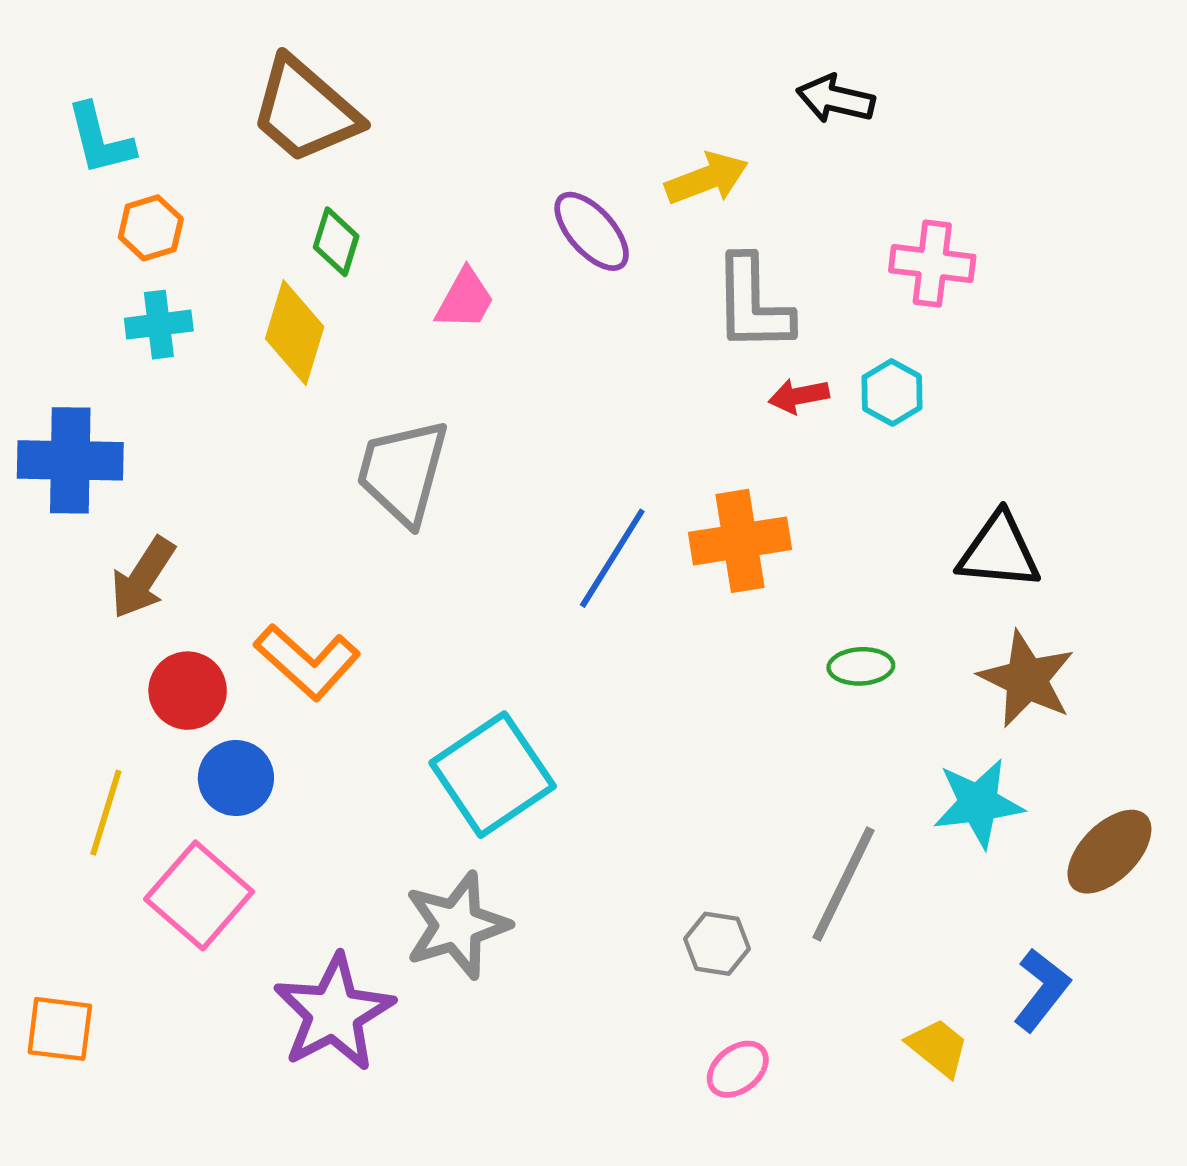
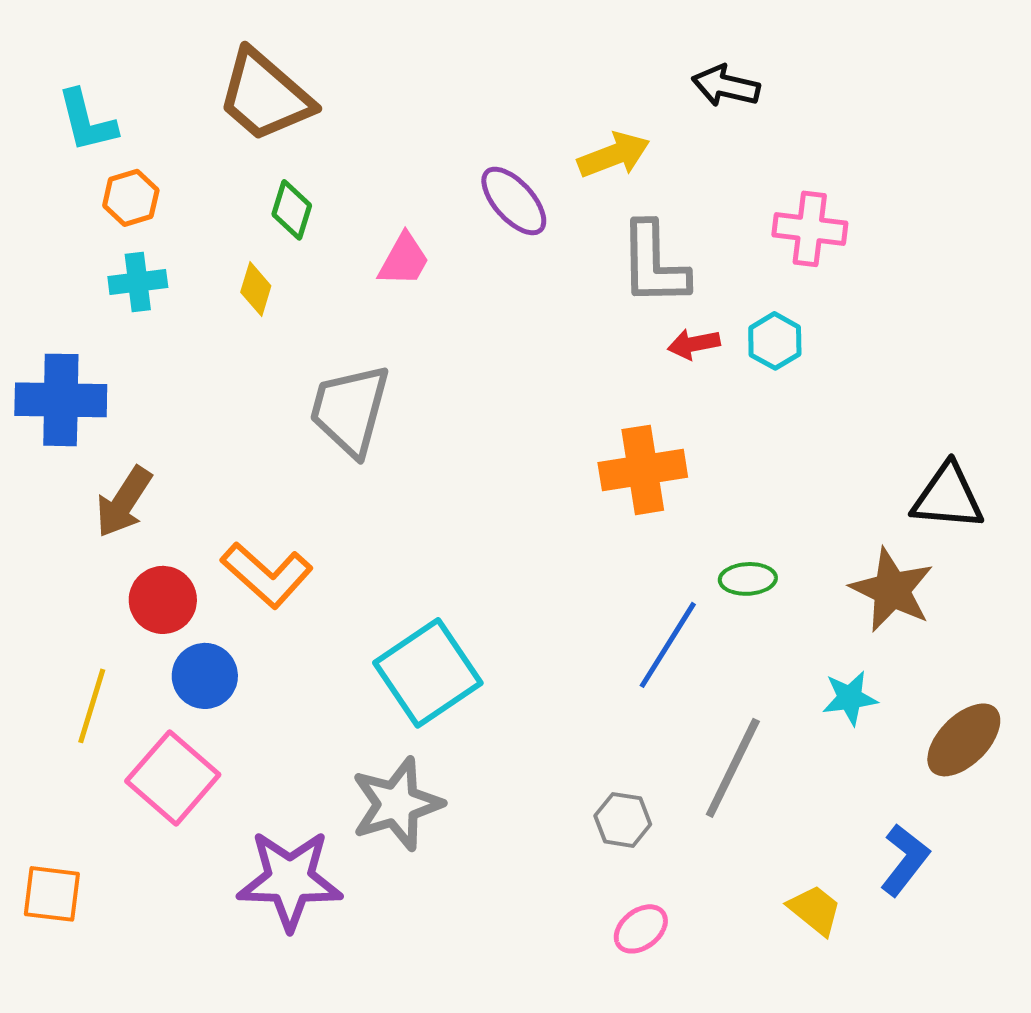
yellow diamond: (295, 333) -> (256, 289), size x0.6
black triangle: (999, 551) -> (948, 497), moved
blue line: (612, 558) -> (668, 645), moved
cyan star: (978, 803) -> (850, 698), size x0.7
purple star: (334, 1013) -> (290, 880), turned 30

